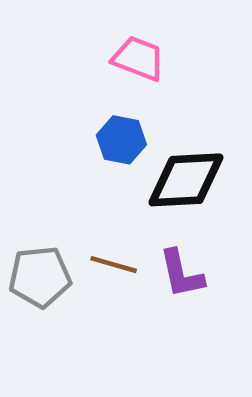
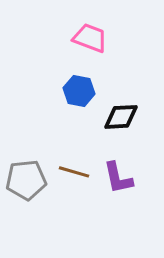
black diamond: (186, 180) -> (121, 117), size x0.7

